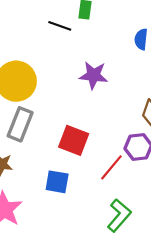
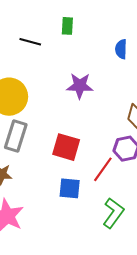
black line: (60, 26) -> (30, 42), moved
blue square: (57, 182) -> (70, 188), moved

